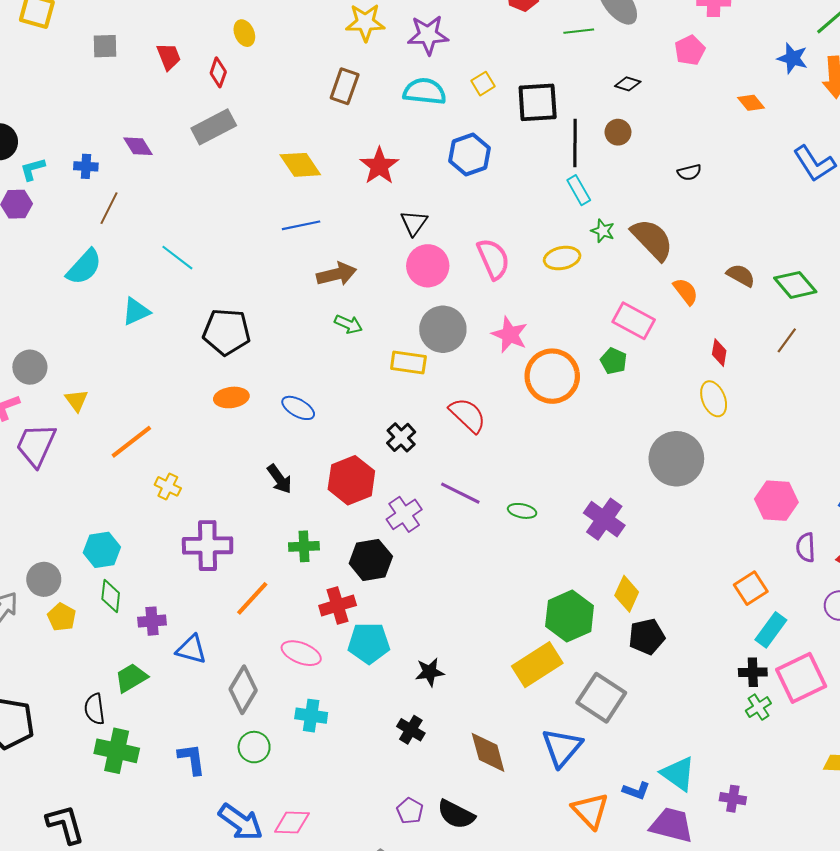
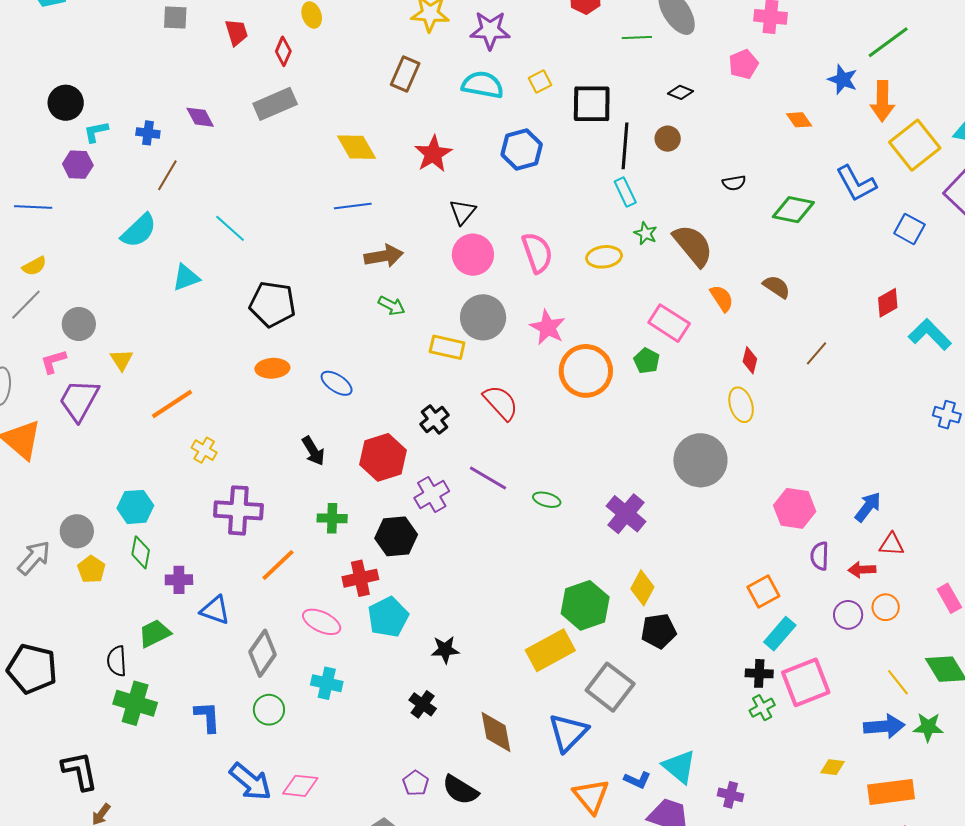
green diamond: (795, 285) -> (793, 210), moved, turned -42
cyan pentagon: (369, 643) -> (388, 617), turned -30

